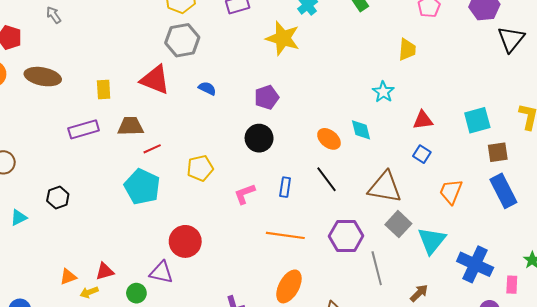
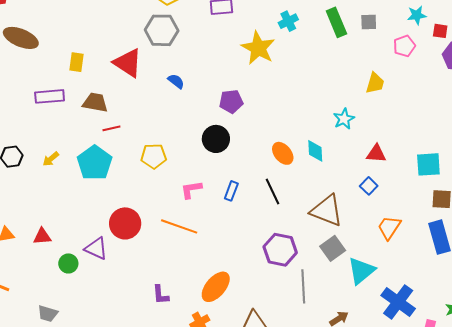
orange line: (285, 235) -> (179, 226), moved
yellow arrow: (89, 292) -> (51, 159), moved, turned -30

